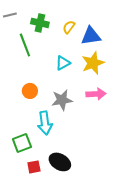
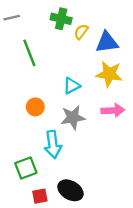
green cross: (40, 23) -> (61, 19), moved
cyan triangle: (63, 63) -> (72, 86), moved
yellow star: (93, 63) -> (109, 74), turned 30

